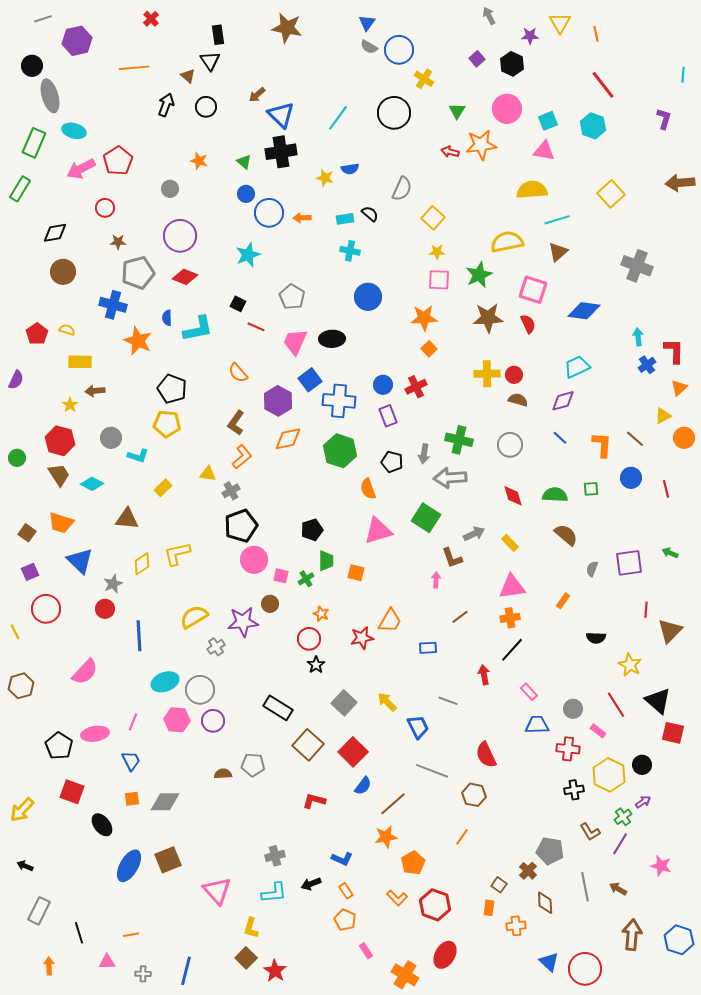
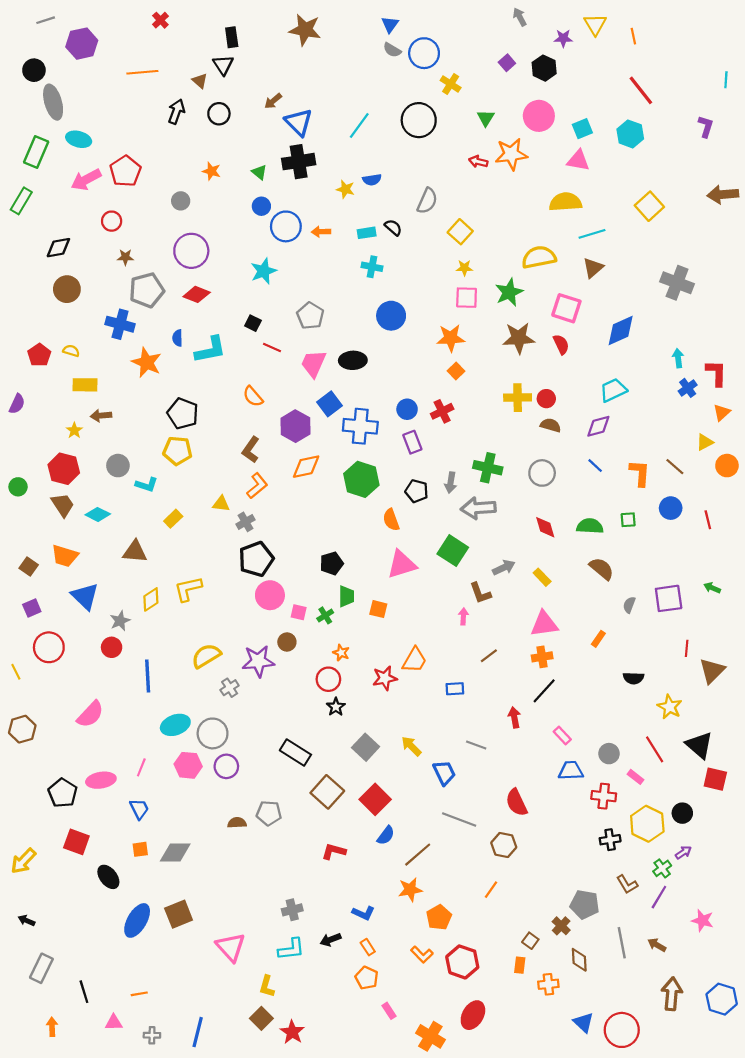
blue diamond: (584, 311) -> (621, 331), turned -32

